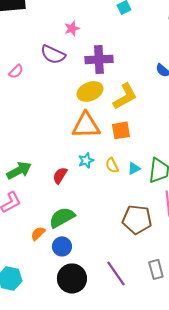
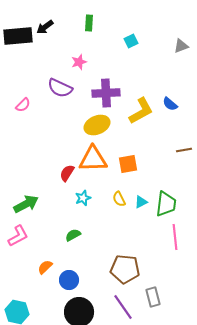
yellow L-shape: (125, 96) -> (141, 111), moved
cyan star: (86, 160) -> (83, 198), moved
red semicircle: (60, 175) -> (67, 173), moved
green semicircle: (62, 217) -> (73, 235), moved, size x0.6
brown pentagon: (137, 219) -> (125, 269), moved
gray rectangle: (156, 269) -> (153, 297), moved

